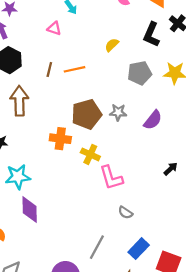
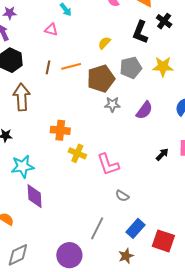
brown pentagon: (86, 114) -> (101, 79), moved
yellow cross: (90, 154) -> (77, 153), moved

